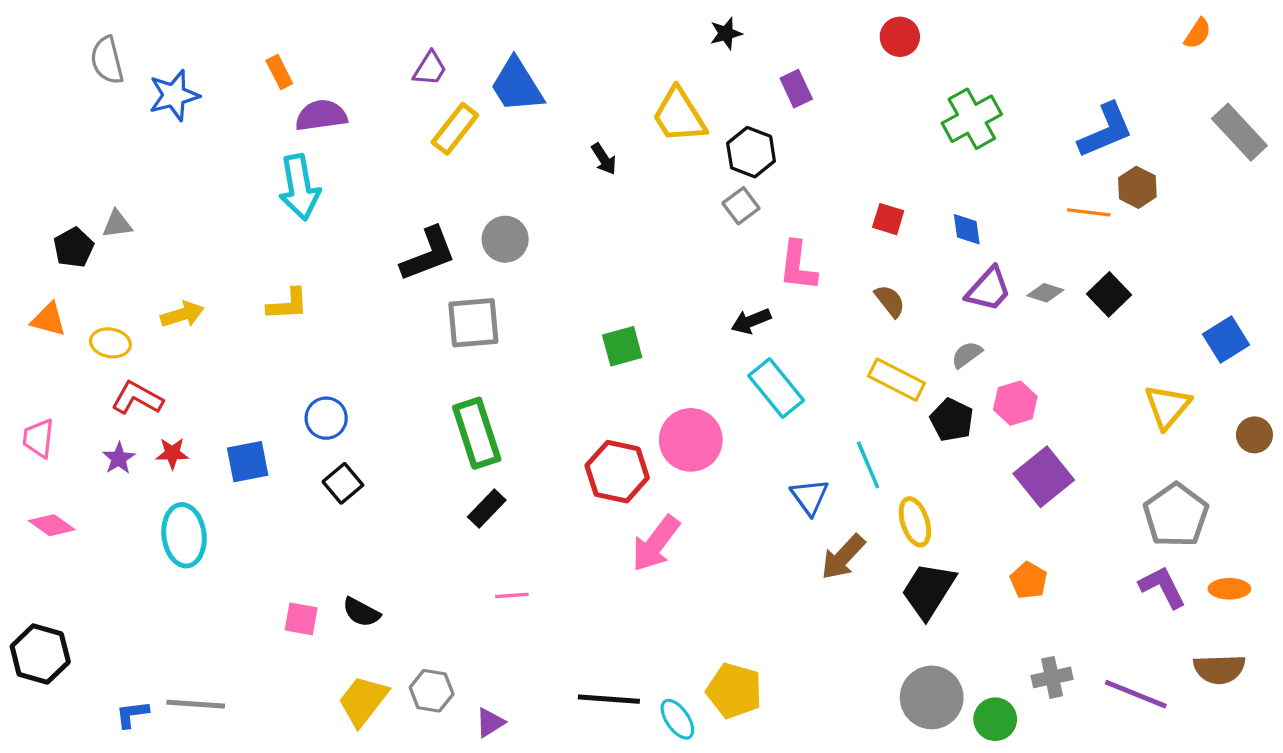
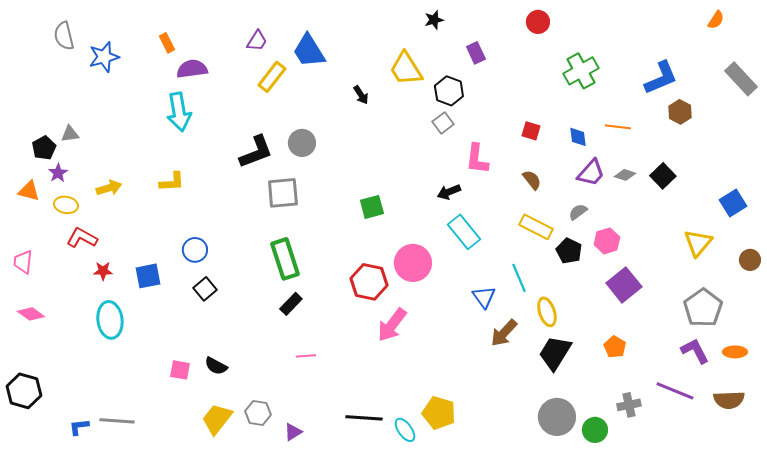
orange line: (1089, 212) -> (618, 127), moved
purple star: (119, 458) -> (58, 173), moved
purple line: (1136, 694) -> (675, 391), moved

